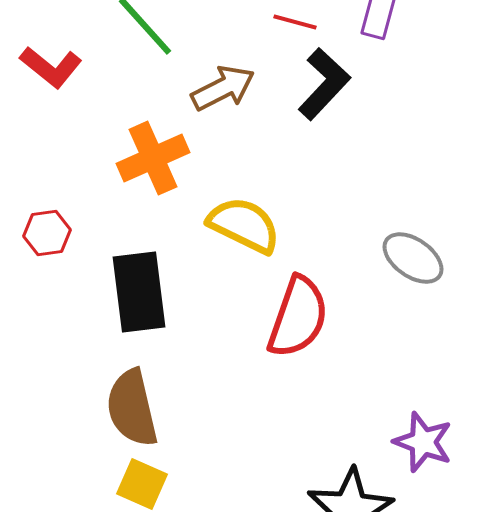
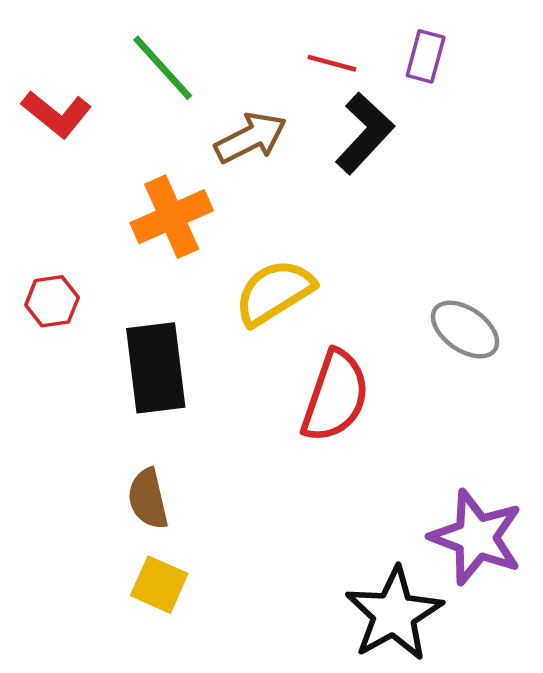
yellow semicircle: (244, 225) -> (274, 292), turned -58
brown semicircle: (132, 408) -> (148, 499), size x0.7
purple star: (423, 442) -> (476, 537), size x1.4

